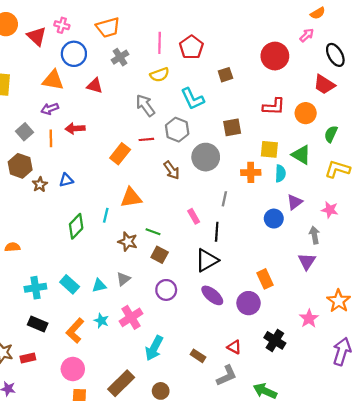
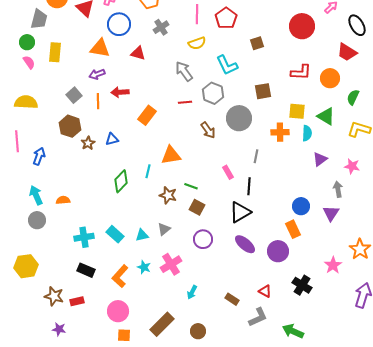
orange rectangle: (120, 154) -> (147, 115), moved
blue circle: (274, 219) -> (301, 206), moved
cyan arrow: (154, 348) -> (192, 292), size x0.6

